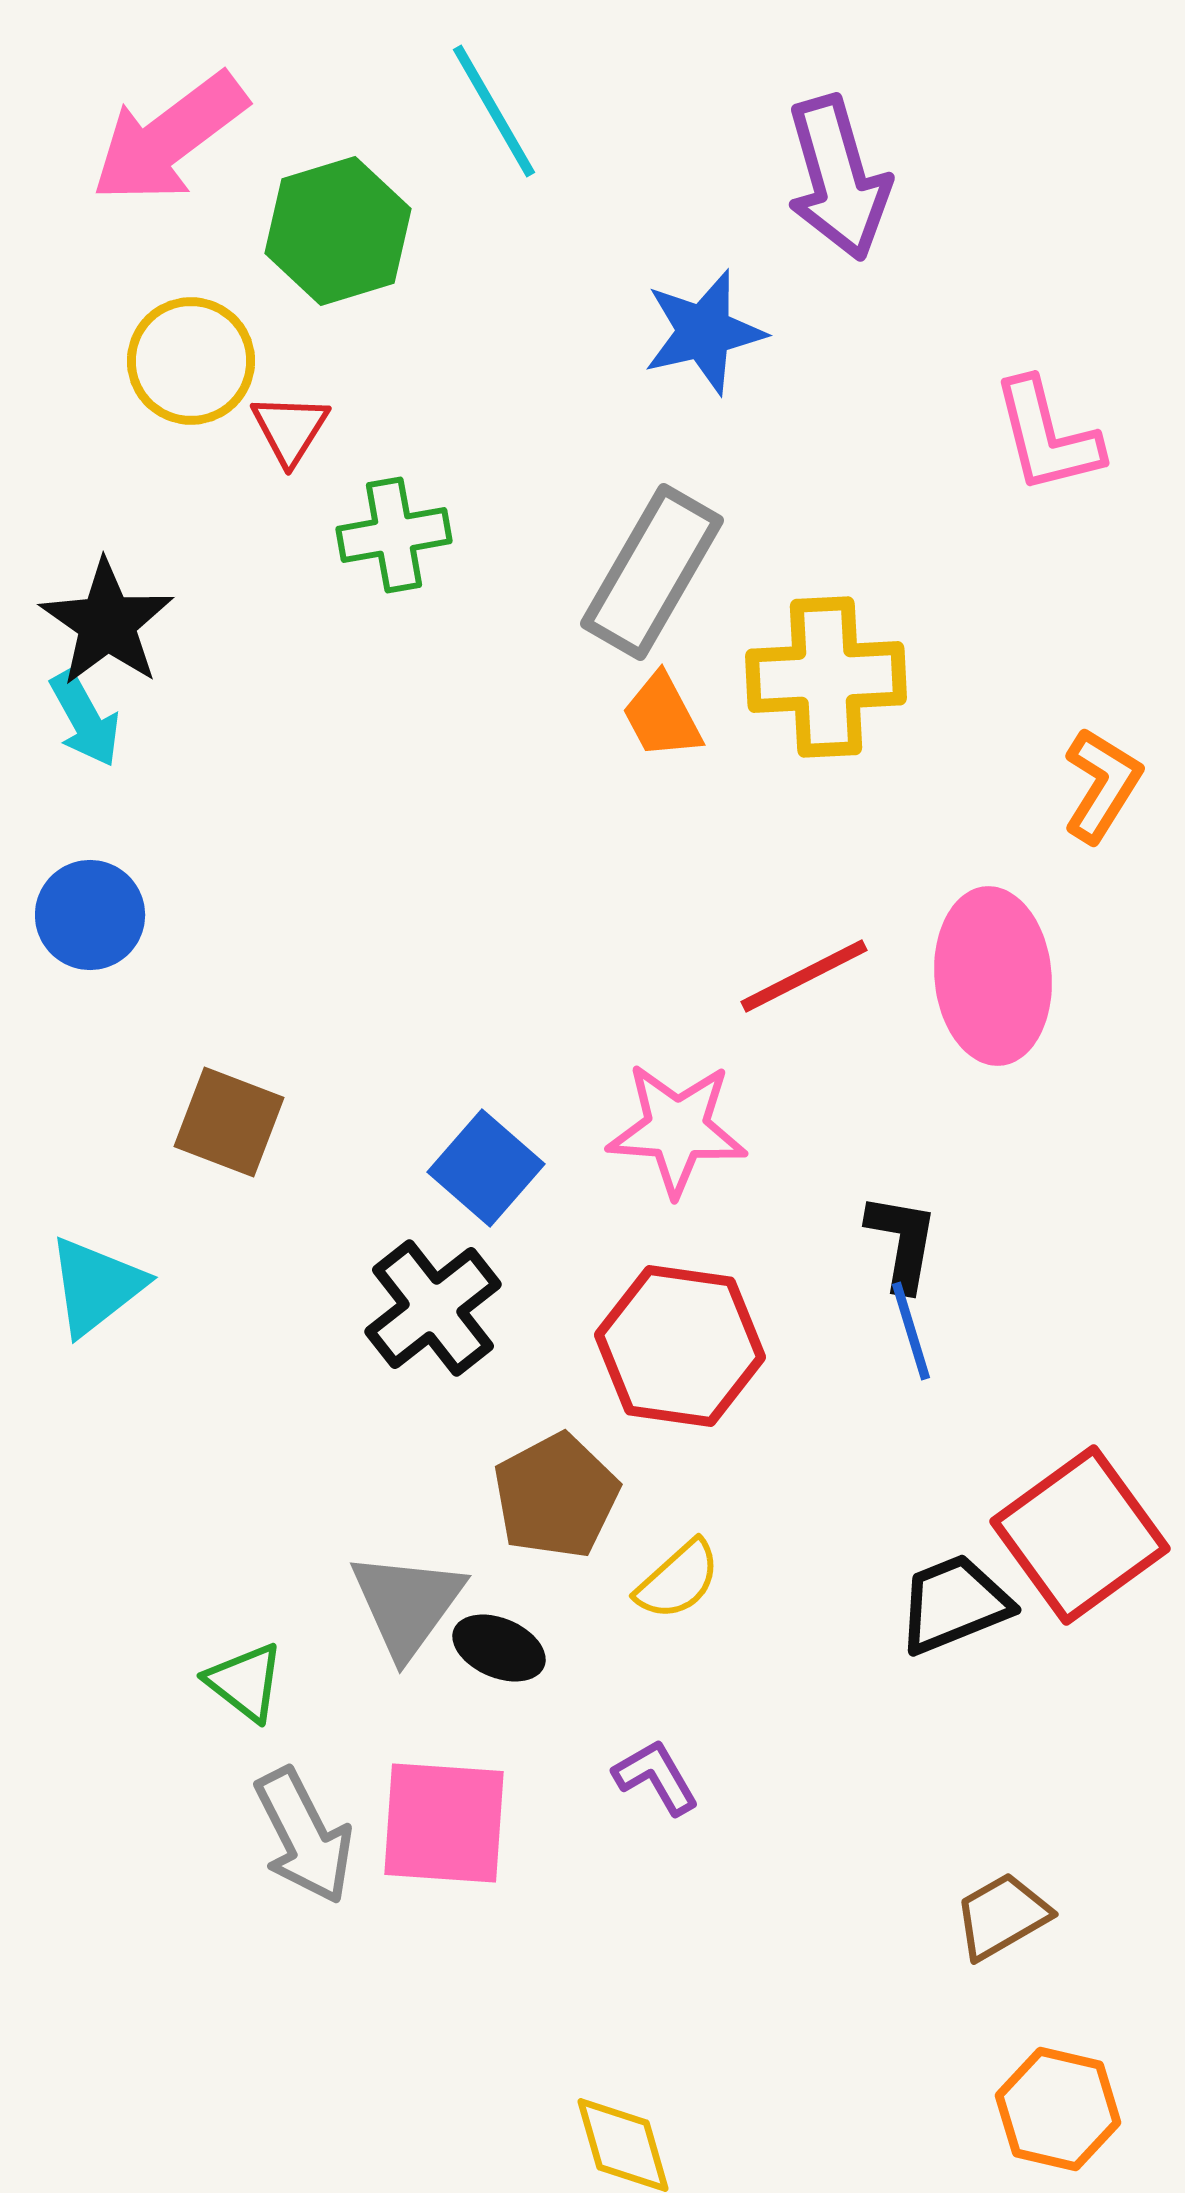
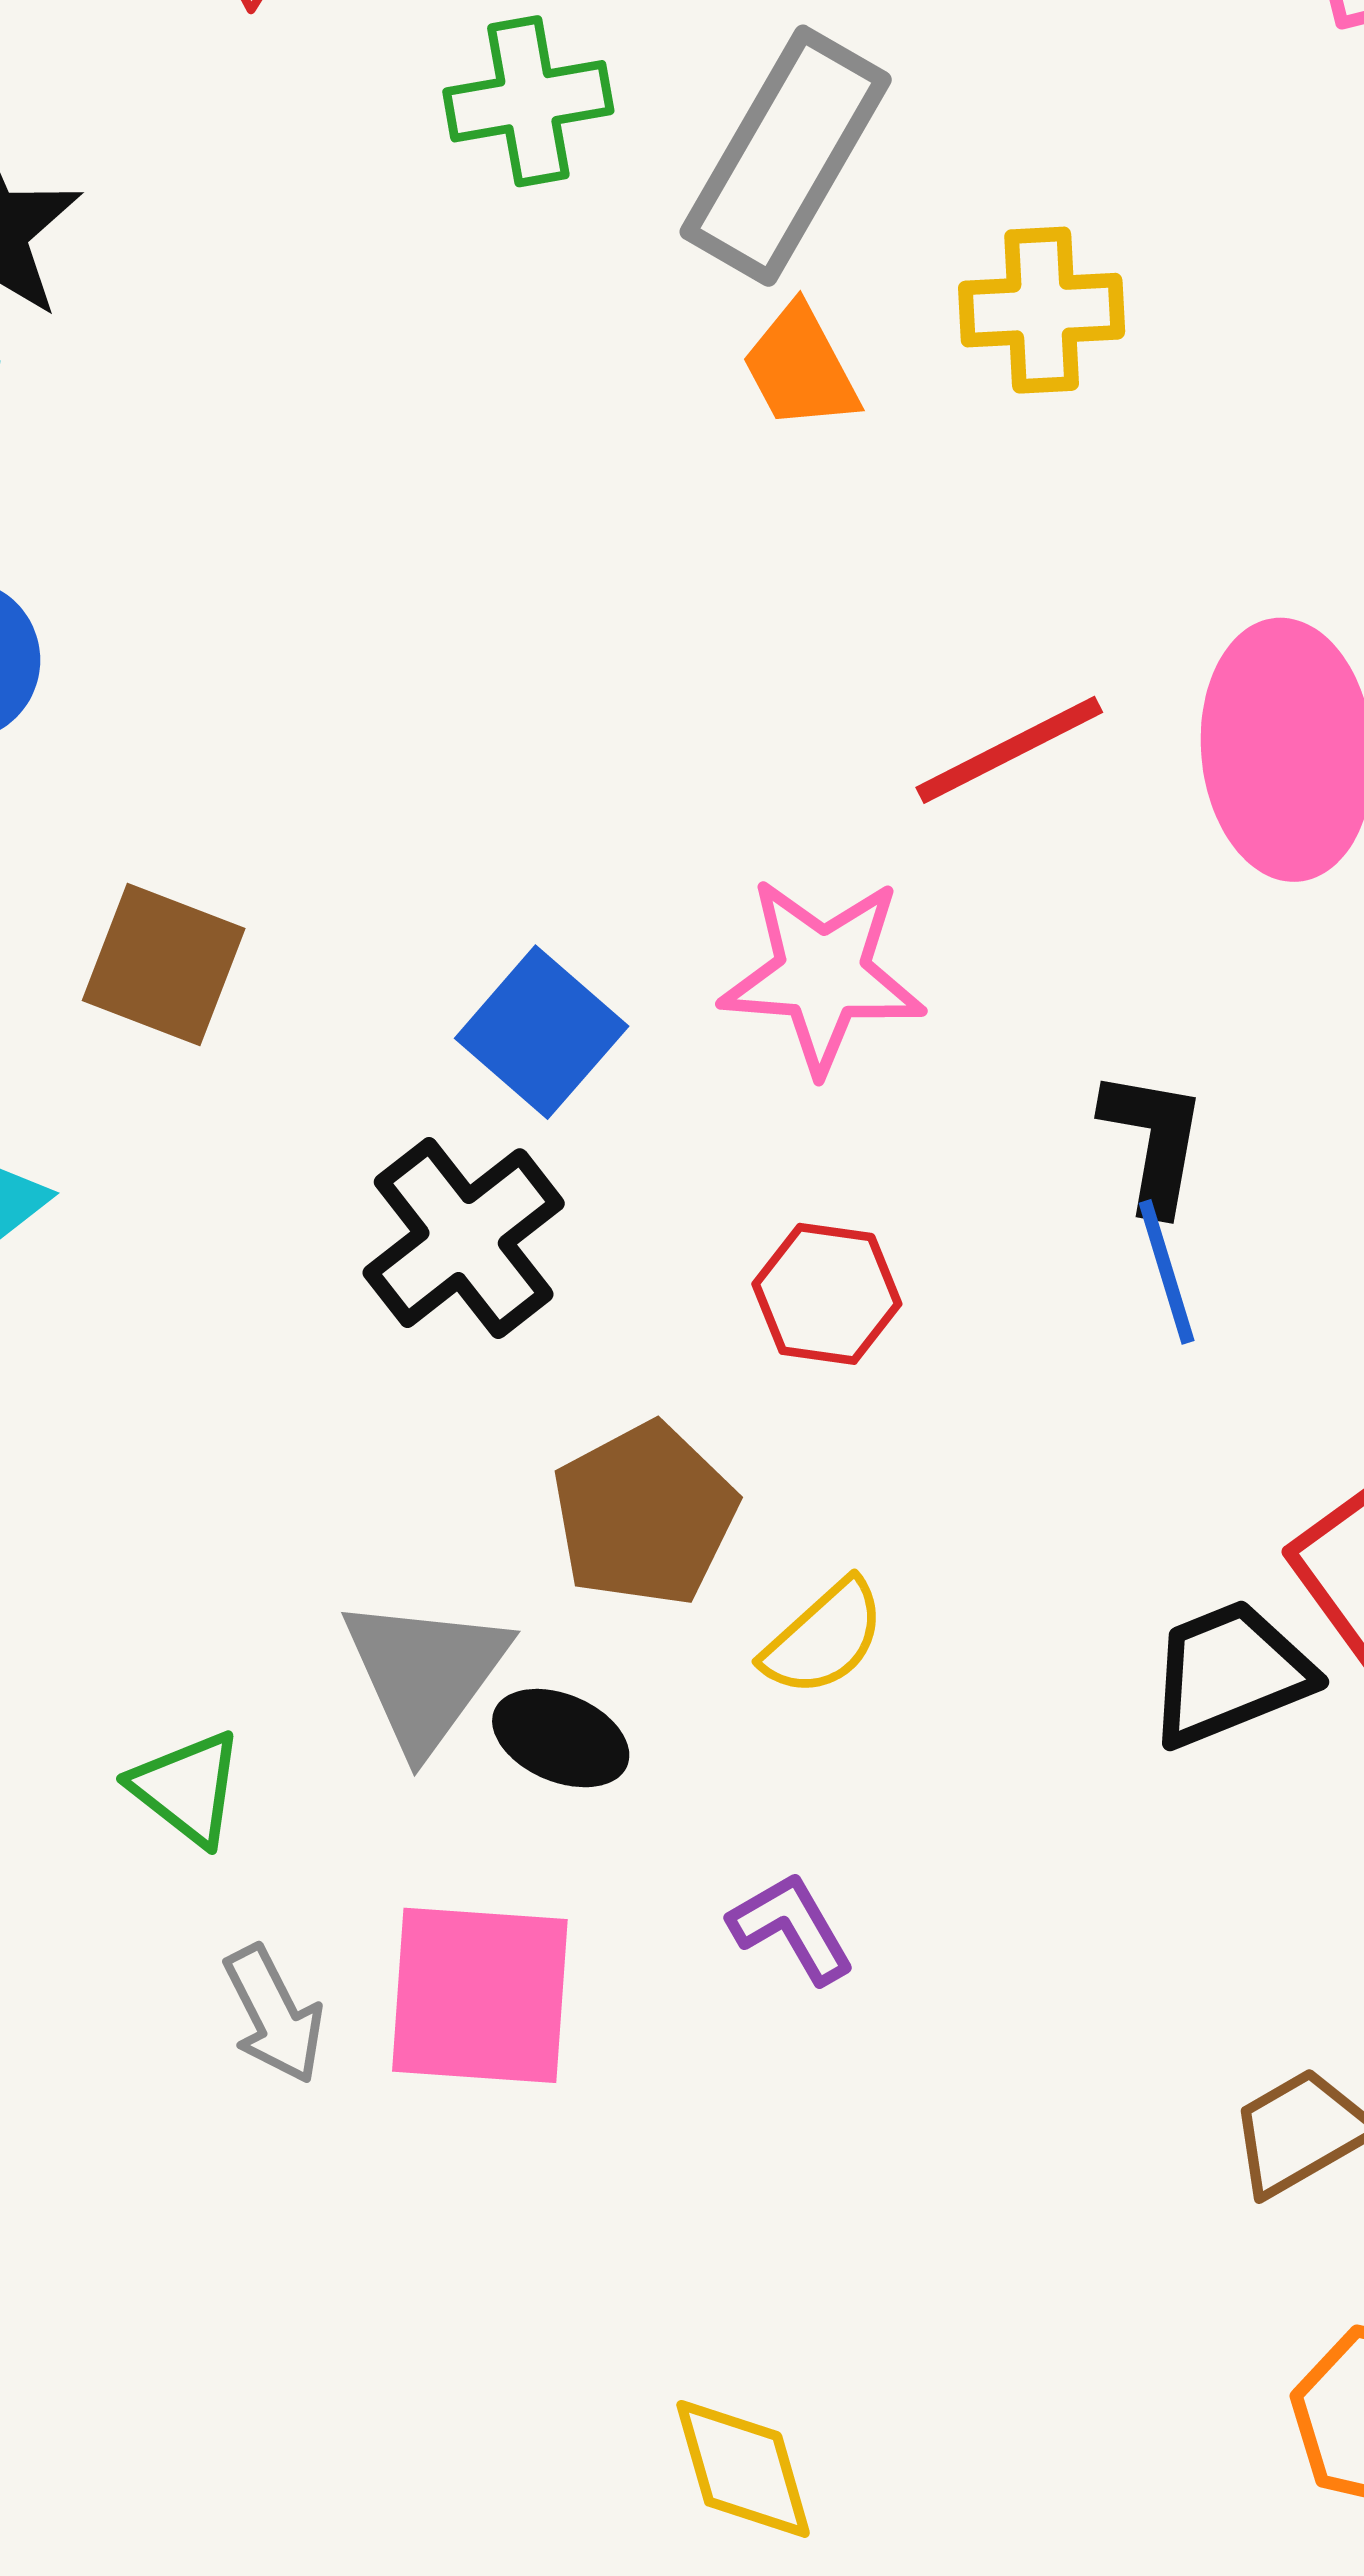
green cross: (394, 535) -> (528, 101), moved
yellow cross: (826, 677) -> (1042, 310), size x0.7
red hexagon: (680, 1346) -> (827, 1294), size x0.6
gray arrow: (304, 1836) -> (274, 2015), size x0.7

